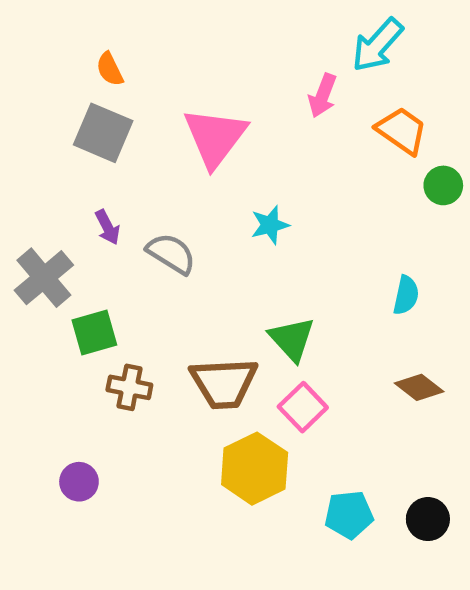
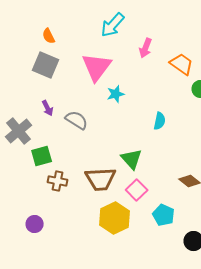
cyan arrow: (377, 45) -> (113, 25), moved
cyan star: (270, 225) -> (116, 94), moved
cyan semicircle: (406, 295) -> (160, 121), moved
cyan pentagon: (349, 515) -> (164, 215), moved, turned 30

